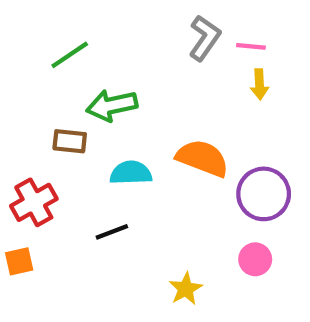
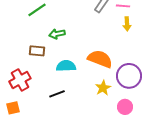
green arrow: (112, 105) -> (57, 34), size x0.7
yellow star: (186, 289) -> (103, 88), moved

